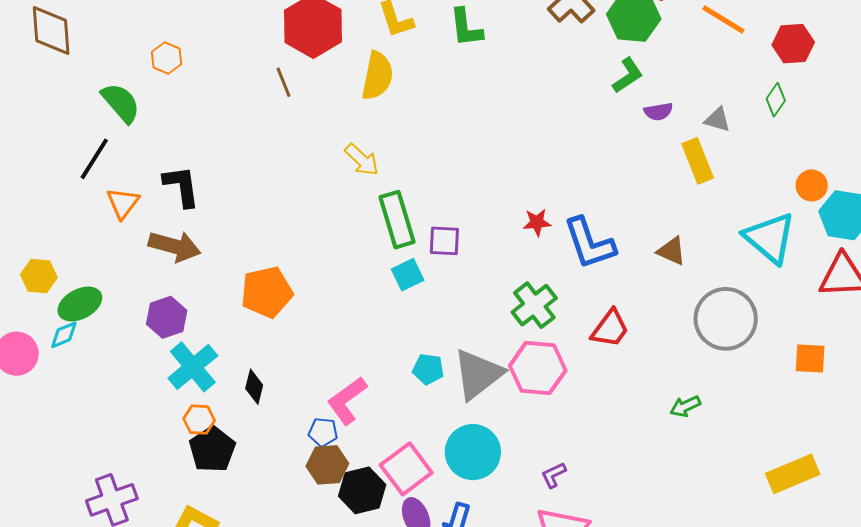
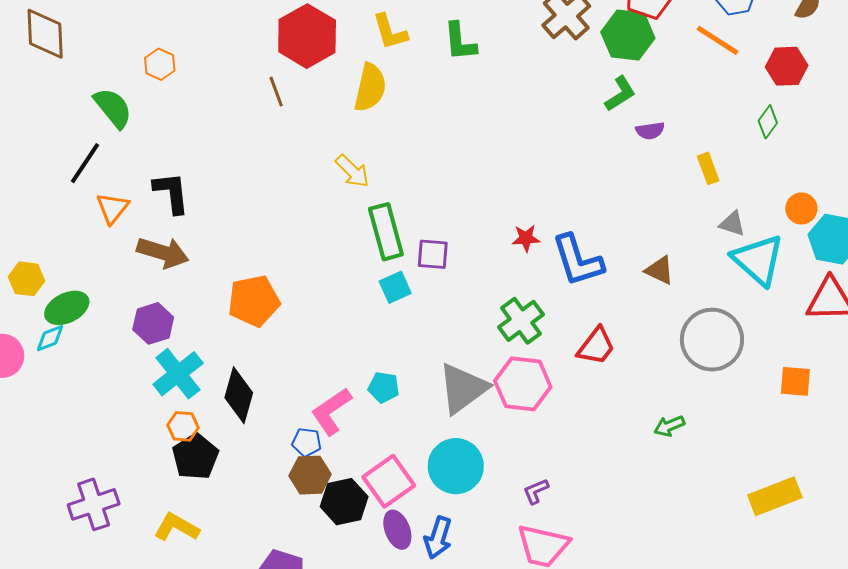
gray triangle: (718, 120) -> (732, 224), moved
yellow rectangle: (698, 161) -> (708, 168), moved, size x0.7
cyan pentagon: (428, 369) -> (384, 387), moved
black diamond: (254, 387) -> (239, 395), size x1.6

